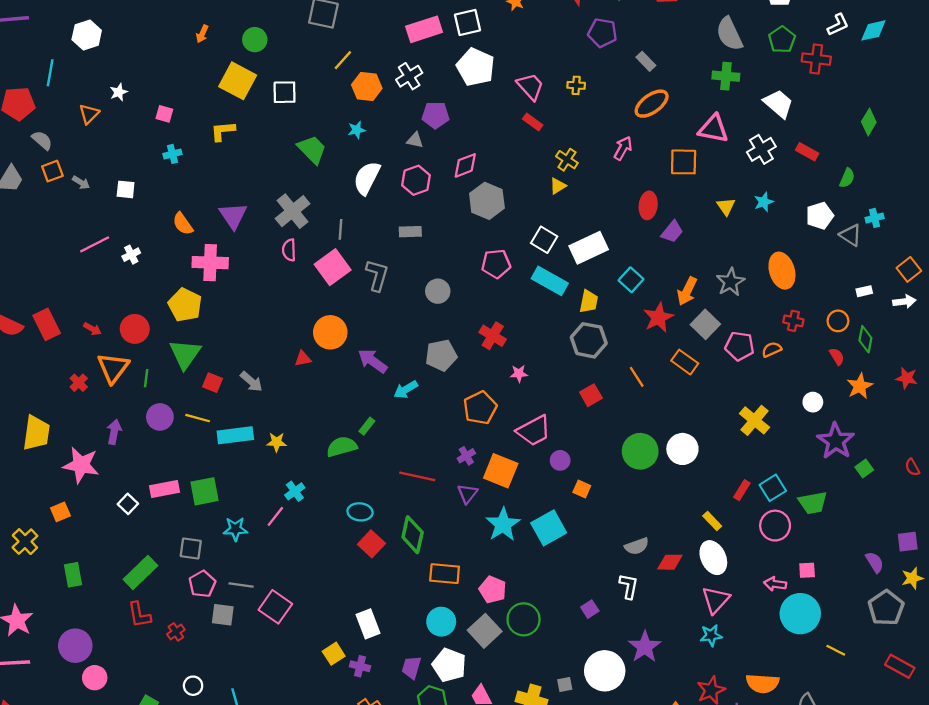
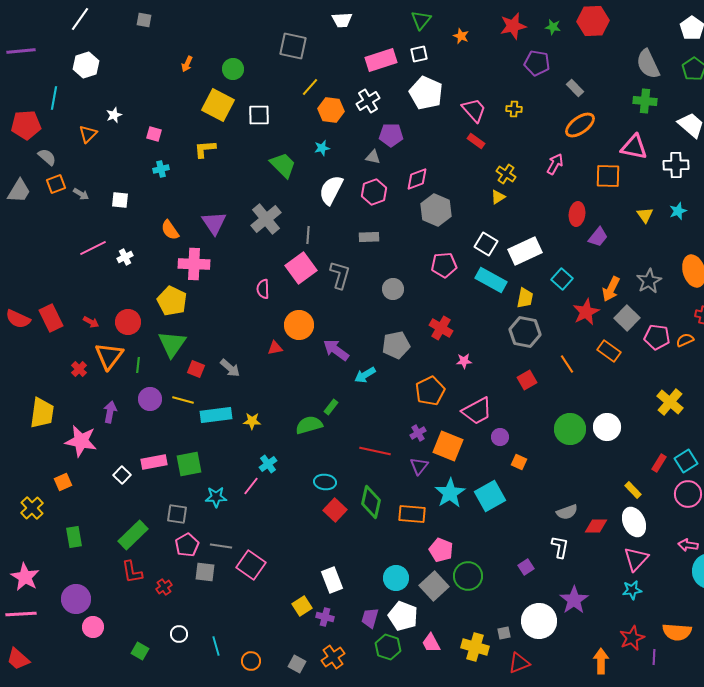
white square: (467, 22) -> (419, 54), size x0.7
white cross: (761, 149) -> (676, 165), turned 30
pink semicircle: (289, 250) -> (263, 289), moved
orange rectangle: (445, 574) -> (412, 514), moved

